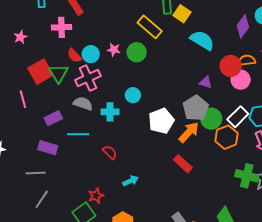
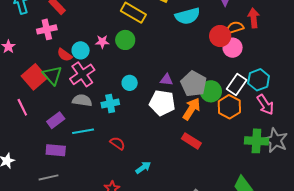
cyan semicircle: (202, 40) -> (187, 16), turned 145
purple triangle: (206, 82) -> (166, 80), moved
white pentagon: (161, 121) -> (162, 103), turned -30

